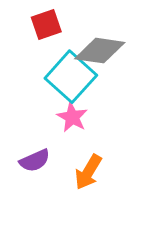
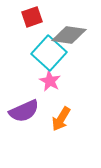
purple semicircle: (35, 161) -> (24, 111), size x1.4

